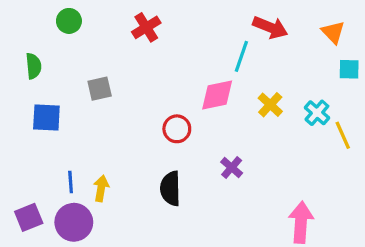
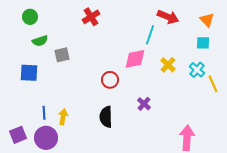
green circle: (69, 21) -> (30, 17), moved
green semicircle: (34, 66) -> (40, 41), moved, turned 77
cyan square: (349, 69) -> (203, 43), moved

